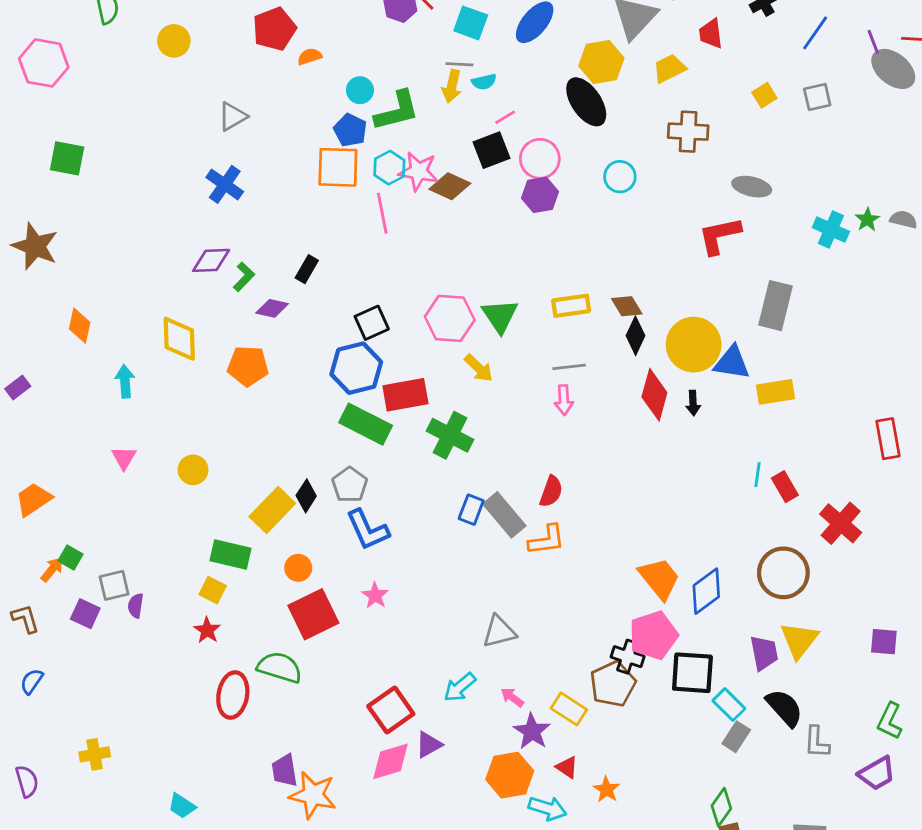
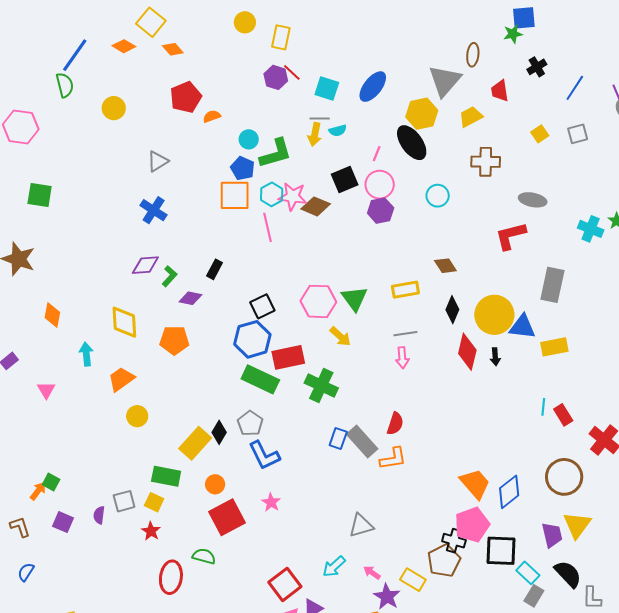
pink line: (505, 117) -> (377, 154), moved, turned -35
brown diamond: (627, 306) -> (445, 266), moved
pink triangle: (124, 458) -> (46, 390), moved
orange trapezoid: (33, 499) -> (121, 379), moved
gray square: (114, 585) -> (124, 501), moved
green semicircle: (280, 667) -> (204, 556), size x0.7

